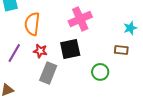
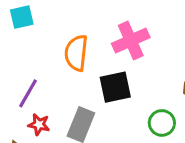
orange semicircle: (32, 24) -> (76, 53), moved
red star: (40, 51) -> (39, 125), moved

